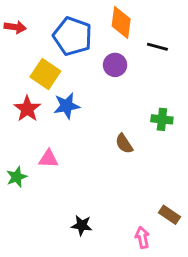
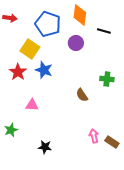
blue star: (67, 106) -> (44, 70), turned 30
green star: (17, 177) -> (11, 130), moved
black star: (82, 225) -> (45, 147), moved
pink arrow: (142, 237) -> (94, 136), moved

